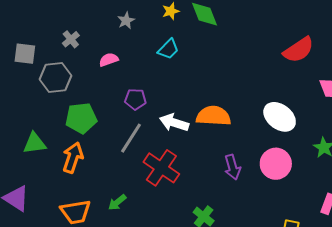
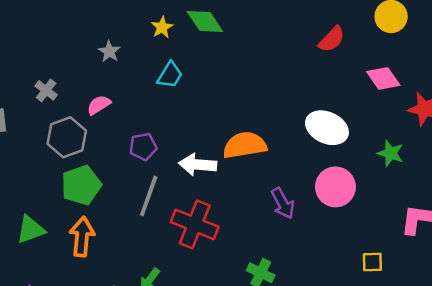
red semicircle: (299, 50) -> (332, 39), size x0.7
gray hexagon: (56, 77) -> (67, 137), moved

